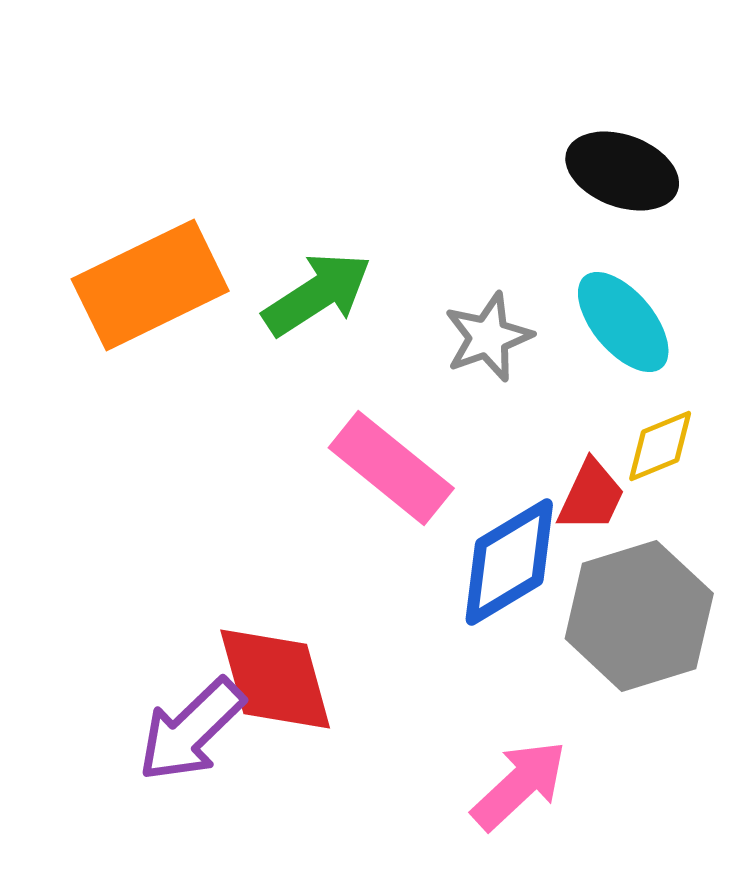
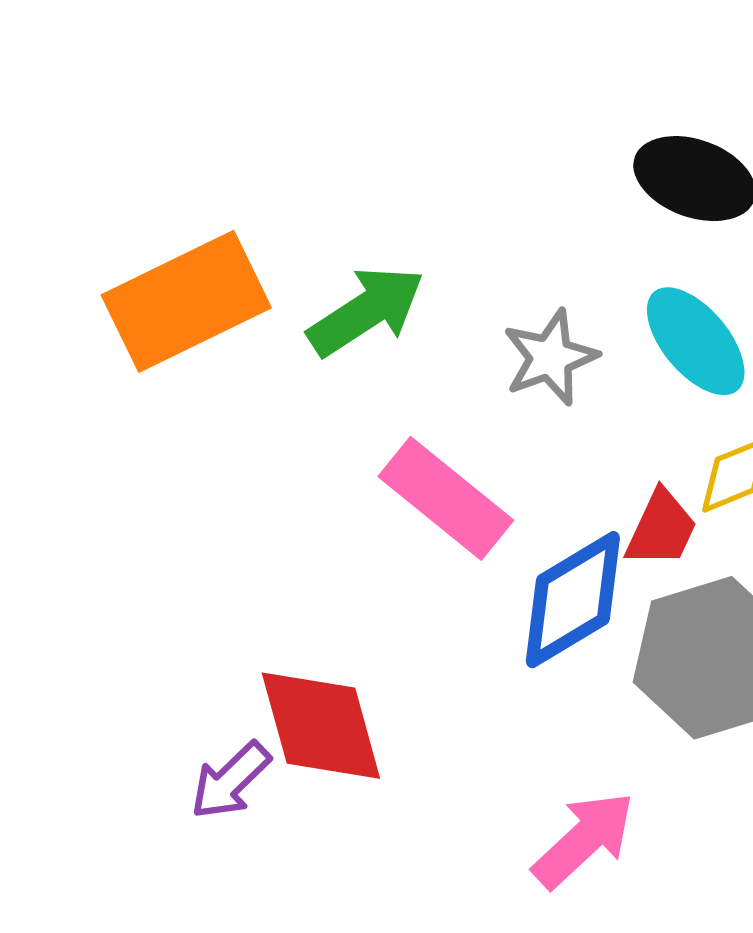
purple arrow: (191, 730) -> (230, 781), size x0.7

